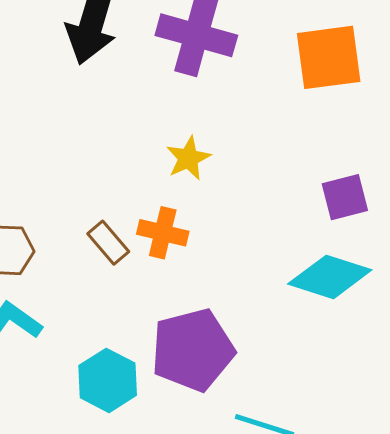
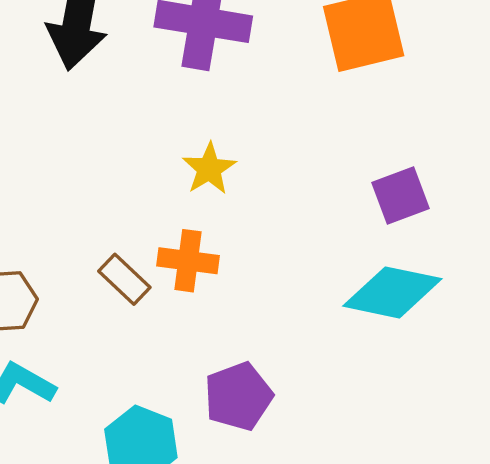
purple pentagon: (193, 350) -> (238, 396), size x0.7

